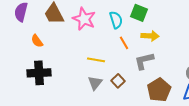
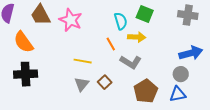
green square: (139, 13) -> (145, 14), moved
cyan semicircle: (116, 20) -> (121, 21), moved
orange semicircle: (37, 41) -> (24, 42), size x1.6
gray L-shape: (144, 61) -> (131, 62), turned -135

